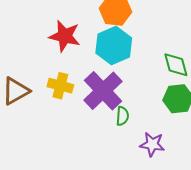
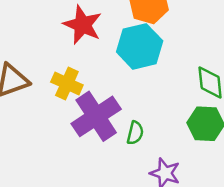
purple cross: (103, 91) -> (96, 116), moved

